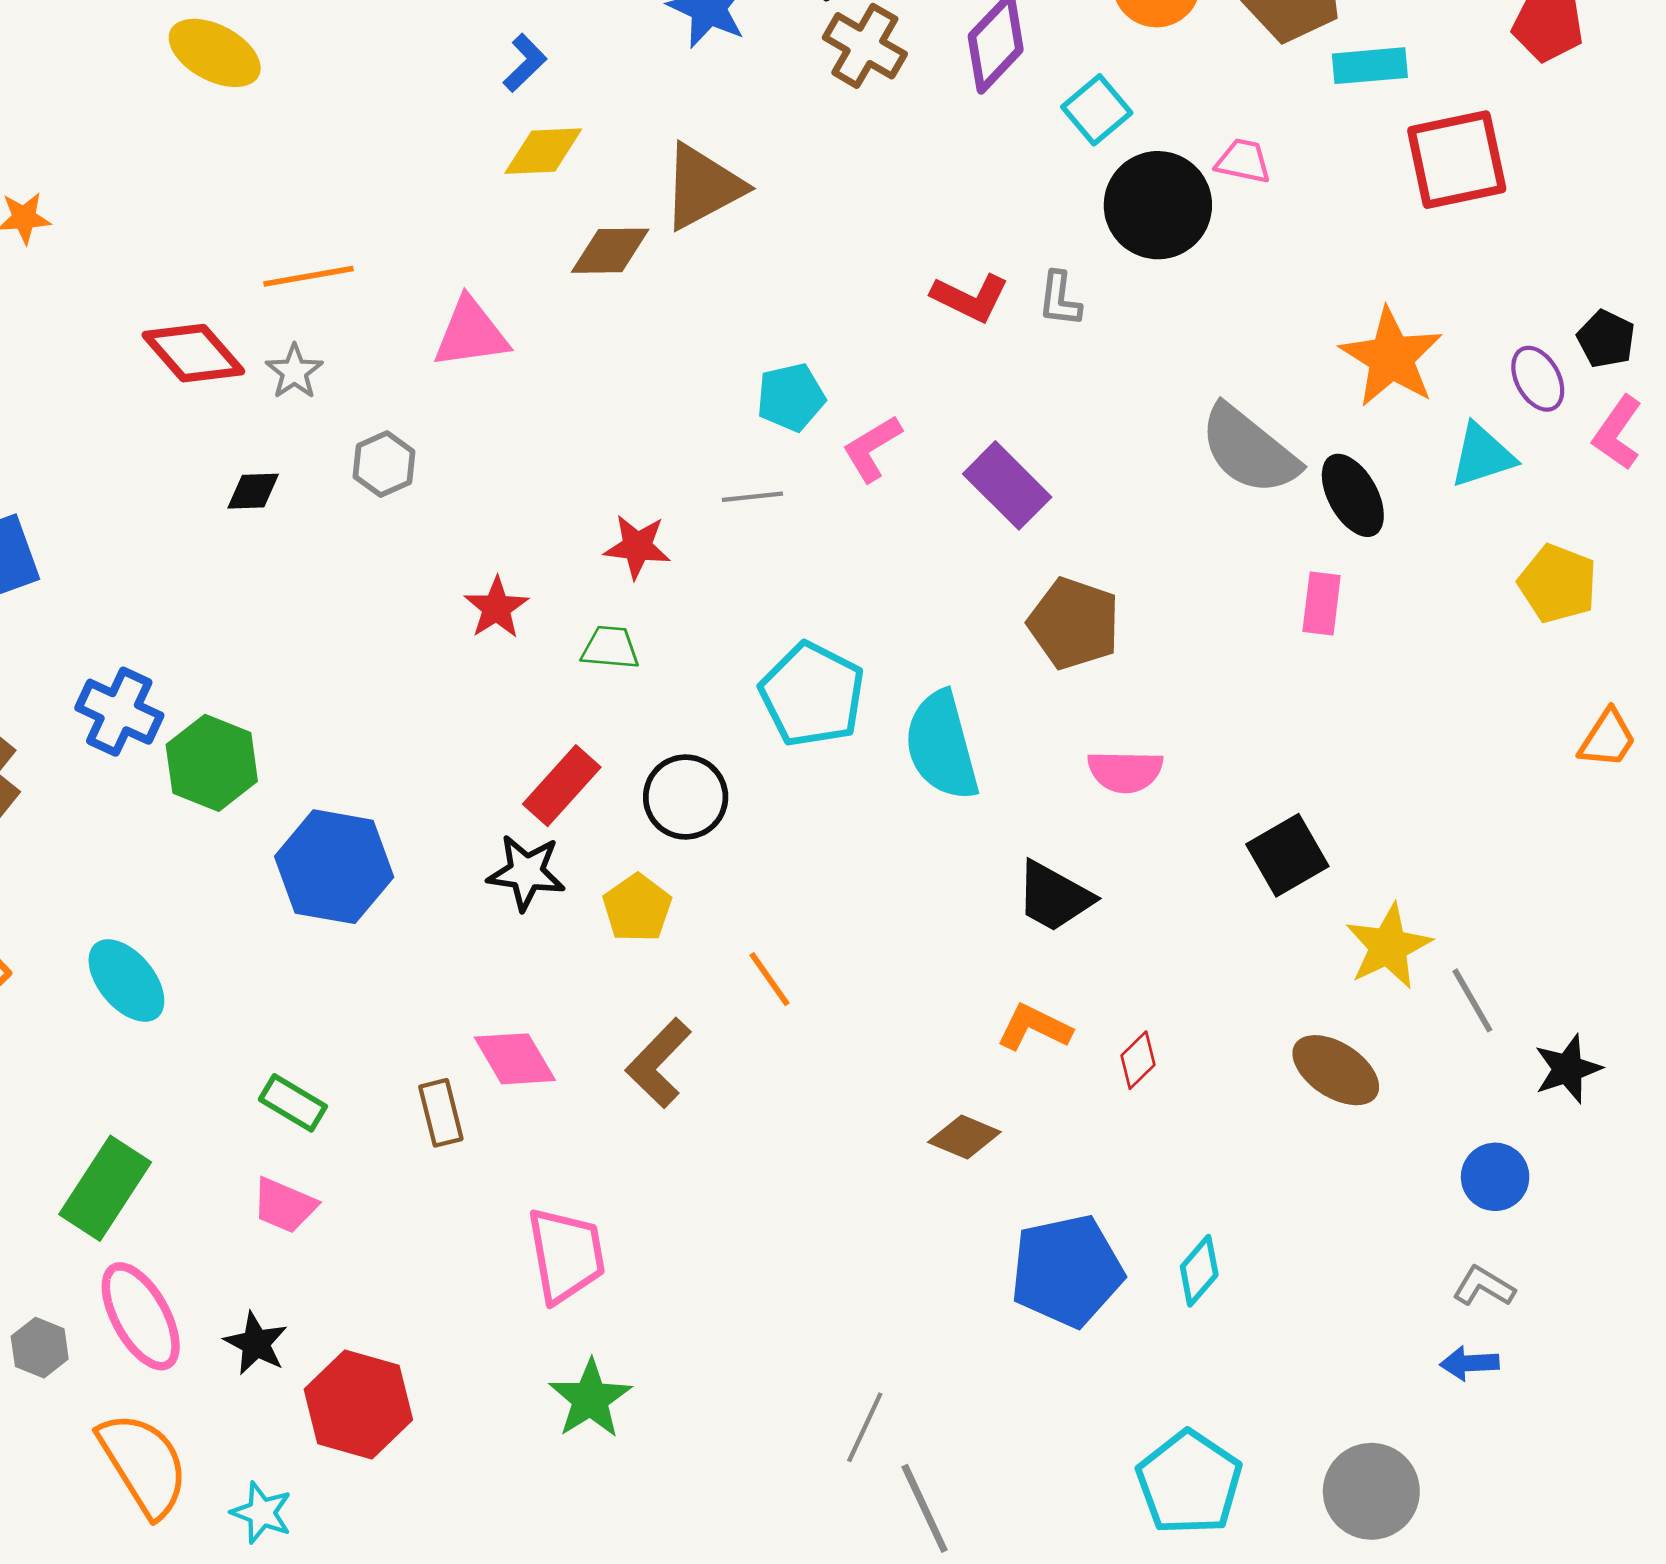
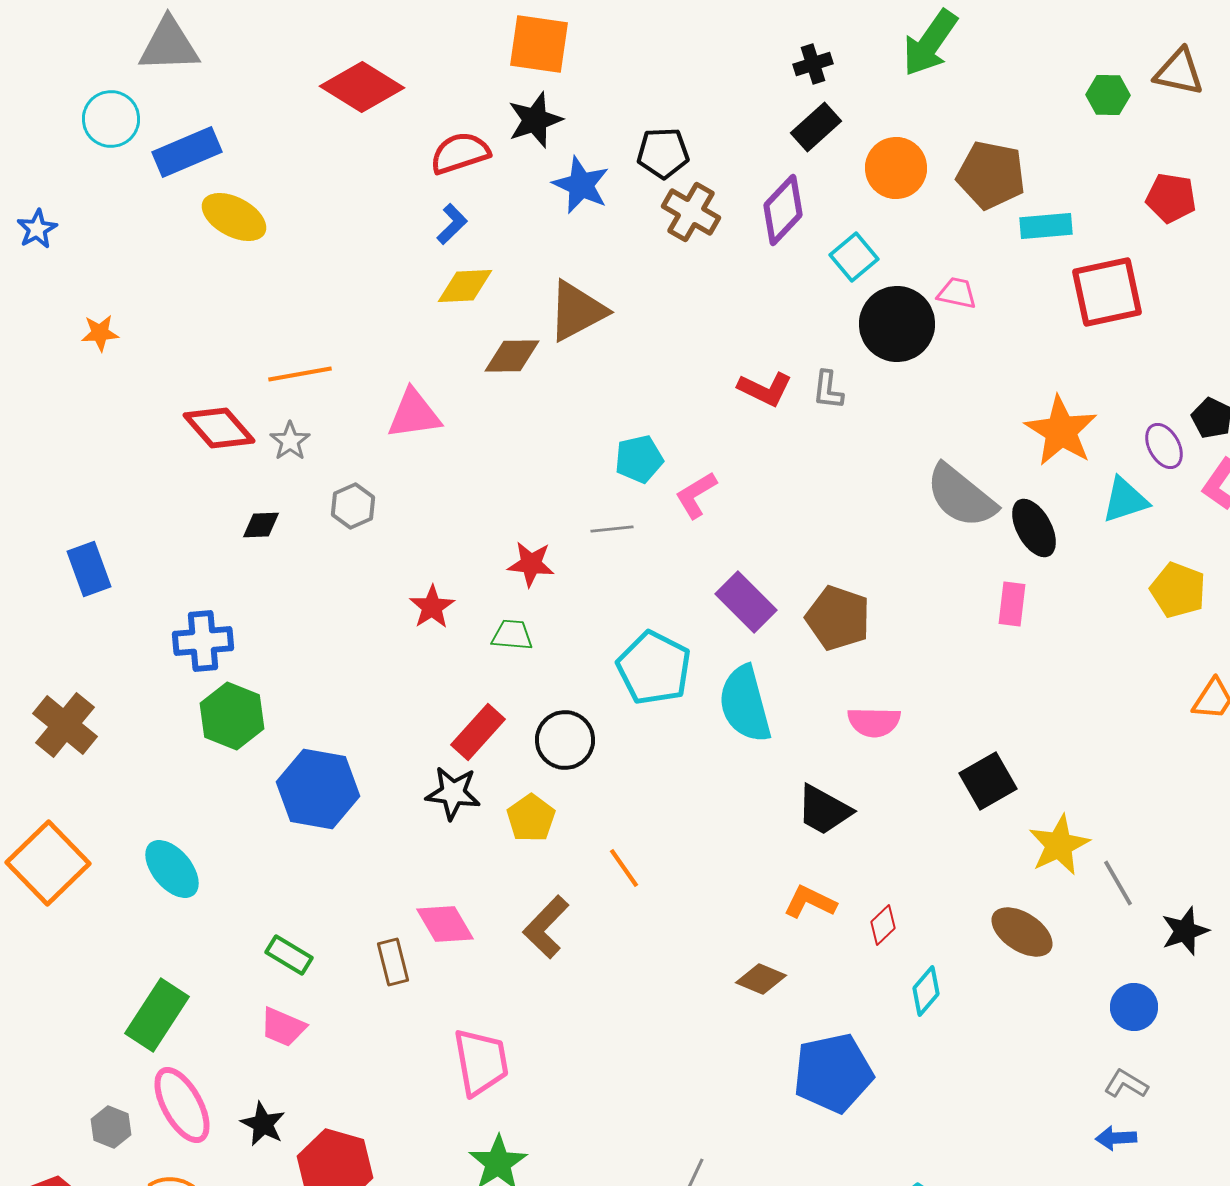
purple rectangle: (1007, 485) -> (746, 602), moved
blue cross: (119, 712) -> (203, 641), moved, turned -30
cyan diamond: (1199, 1271) -> (926, 991), moved

